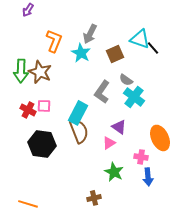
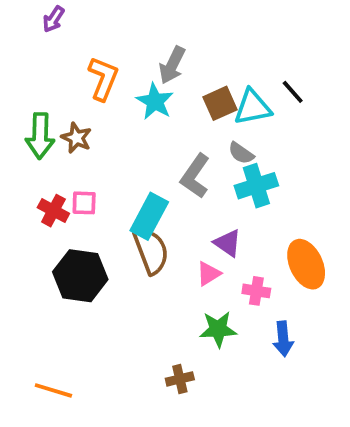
cyan triangle: (140, 39) -> (253, 107), moved, turned -30
brown star: (40, 72) -> (76, 138), size x0.7
cyan cross: (134, 97) -> (256, 186), turned 35
pink cross: (141, 157) -> (256, 291), moved
green star: (114, 172) -> (218, 329), turned -30

